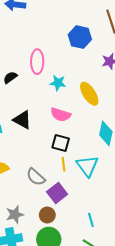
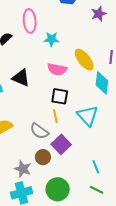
yellow ellipse: (89, 94) -> (84, 60), moved
yellow line: (63, 164) -> (55, 116), moved
gray star: (15, 215) -> (23, 169), turned -30
brown circle: (47, 215) -> (43, 157), moved

